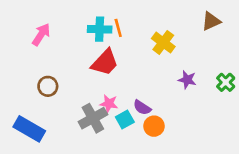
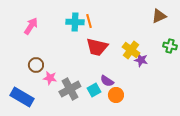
yellow cross: (163, 42) -> (131, 50), moved
red trapezoid: (105, 62) -> (97, 47), moved, turned 60
green cross: (226, 82) -> (170, 46), moved, turned -32
pink star: (109, 104) -> (50, 78), moved

